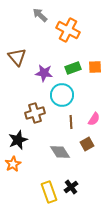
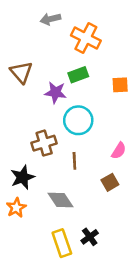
gray arrow: (40, 15) -> (50, 19), turned -56
green rectangle: (73, 68) -> (78, 75), moved
brown line: (71, 122) -> (74, 161), moved
gray diamond: (60, 152) -> (61, 200), moved

